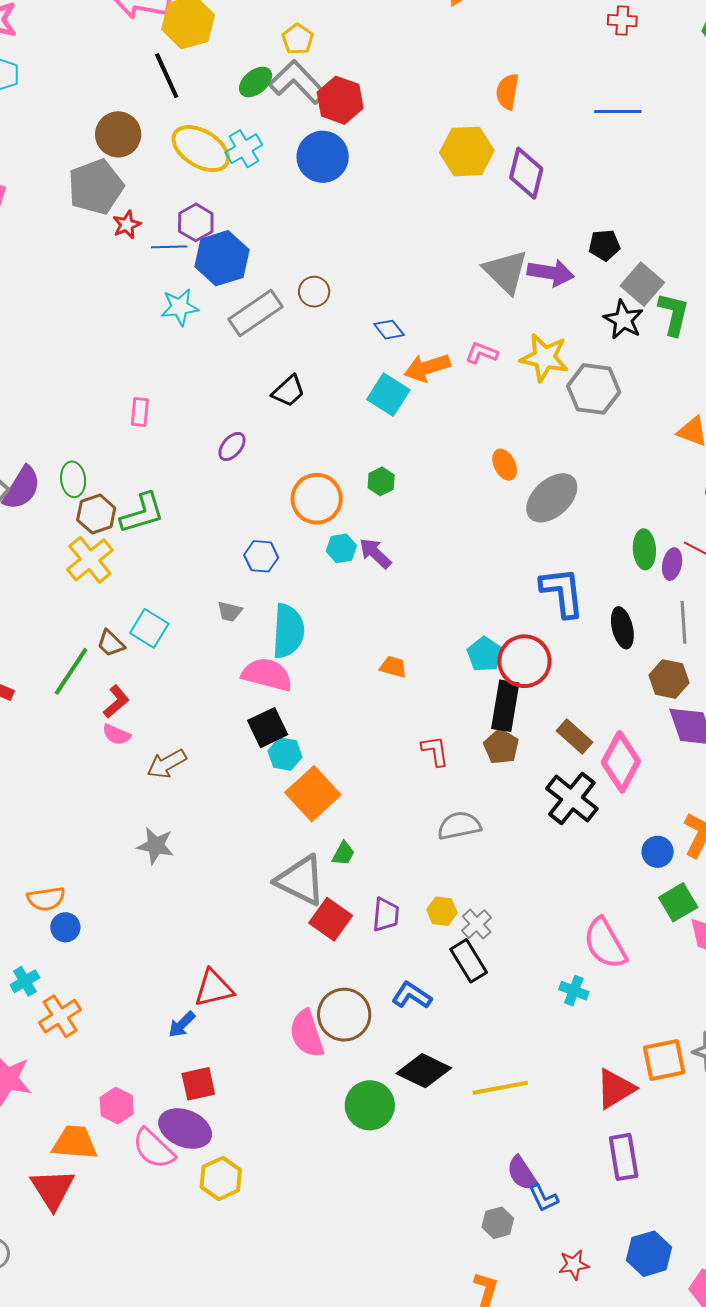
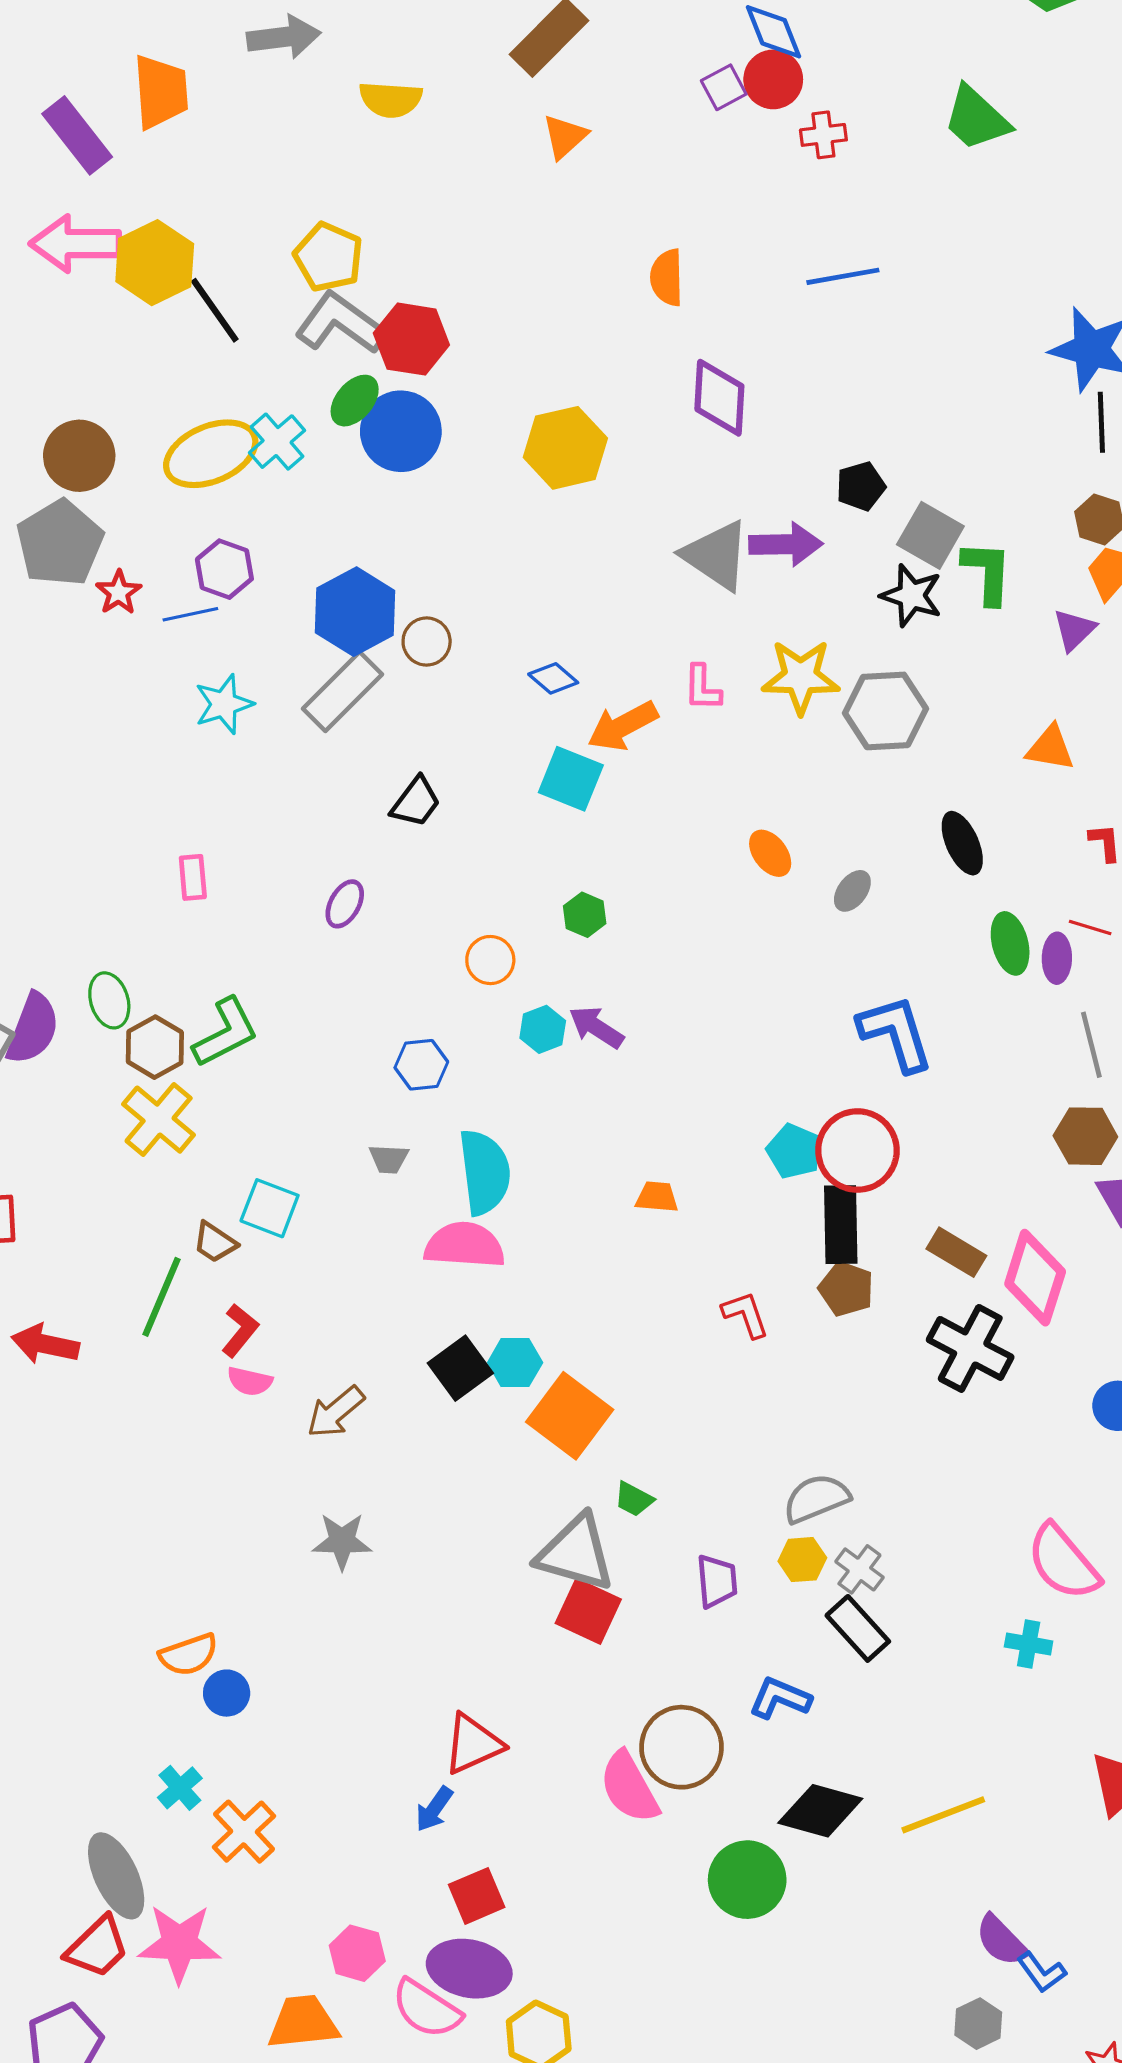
yellow pentagon: (298, 39) -> (328, 257), size x1.4
black line: (167, 76) -> (215, 310), moved
green ellipse: (256, 82) -> (355, 401), moved
yellow ellipse: (201, 149) -> (211, 454), turned -44
yellow hexagon: (467, 152) -> (565, 448), moved
blue hexagon: (222, 258) -> (355, 612), moved
pink L-shape: (482, 353) -> (702, 688), turned -100
gray ellipse: (552, 498) -> (852, 891), size x0.5
orange circle: (317, 499) -> (490, 960), size x0.6
black ellipse: (622, 628) -> (962, 843), moved
black square: (268, 728) -> (460, 1368), moved
gray semicircle: (459, 826) -> (816, 1499), moved
green trapezoid: (343, 854) -> (634, 1499), turned 100
red square: (331, 919) -> (588, 1611), moved

